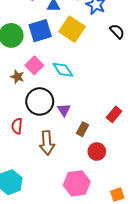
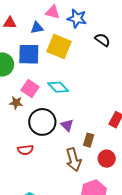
blue square: (40, 31) -> (29, 54), turned 30
red semicircle: (17, 126) -> (25, 150), turned -91
brown arrow: (47, 143) -> (73, 160), moved

